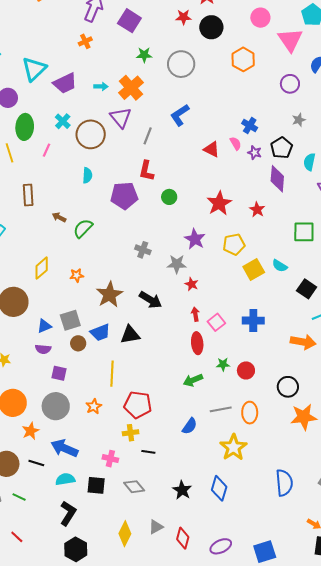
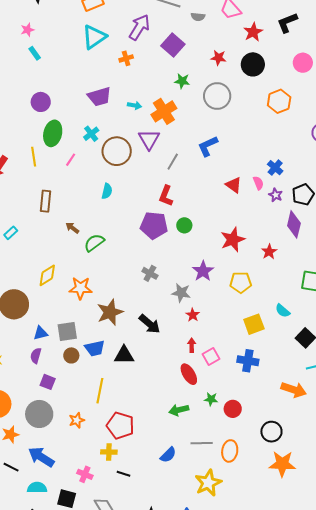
red star: (183, 17) -> (218, 58), moved
cyan triangle: (34, 69) -> (94, 37), moved
purple pentagon: (124, 196) -> (154, 225), moved
yellow square: (254, 270) -> (254, 324), moved
orange star: (77, 275) -> (81, 288), size x1.6
red ellipse: (197, 343) -> (189, 374), turned -35
purple semicircle: (43, 349) -> (36, 356), turned 91

